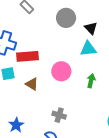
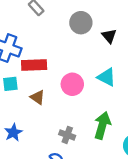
cyan triangle: (88, 49) -> (107, 77), moved, turned 30
green arrow: (91, 81) -> (102, 125), moved, size x1.6
blue star: (16, 125) -> (13, 133), moved

